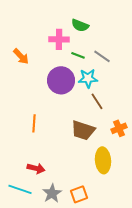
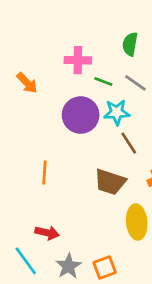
green semicircle: (80, 25) -> (130, 44), moved, turned 78
cyan line: (20, 189) -> (26, 261), turned 35

